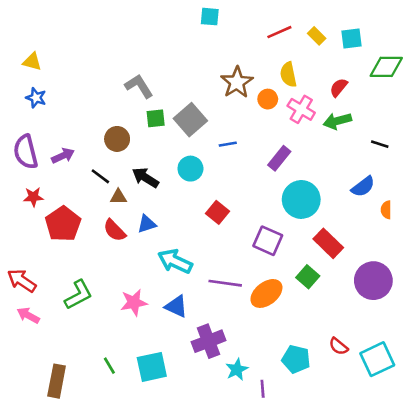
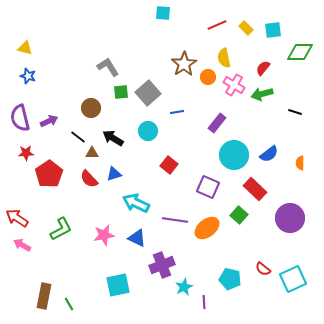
blue semicircle: (363, 187) -> (269, 154), moved
green line: (109, 366) -> (69, 304), moved

